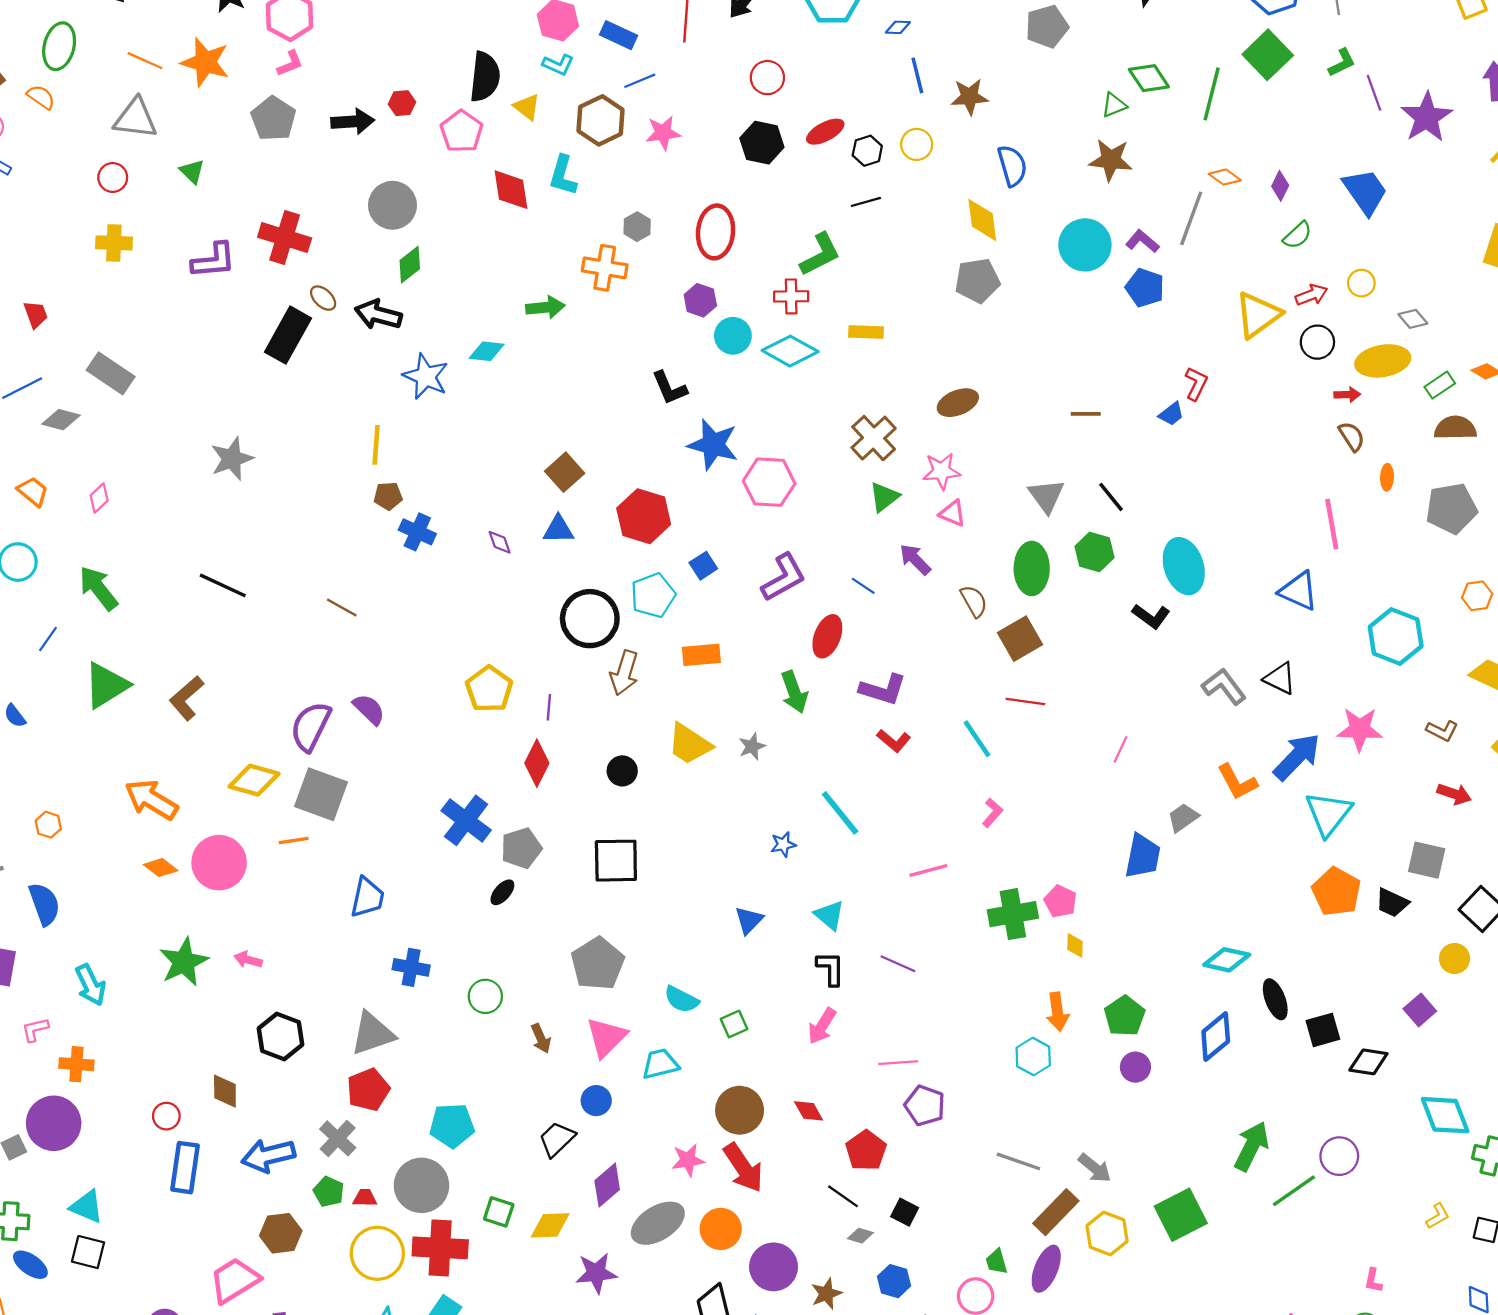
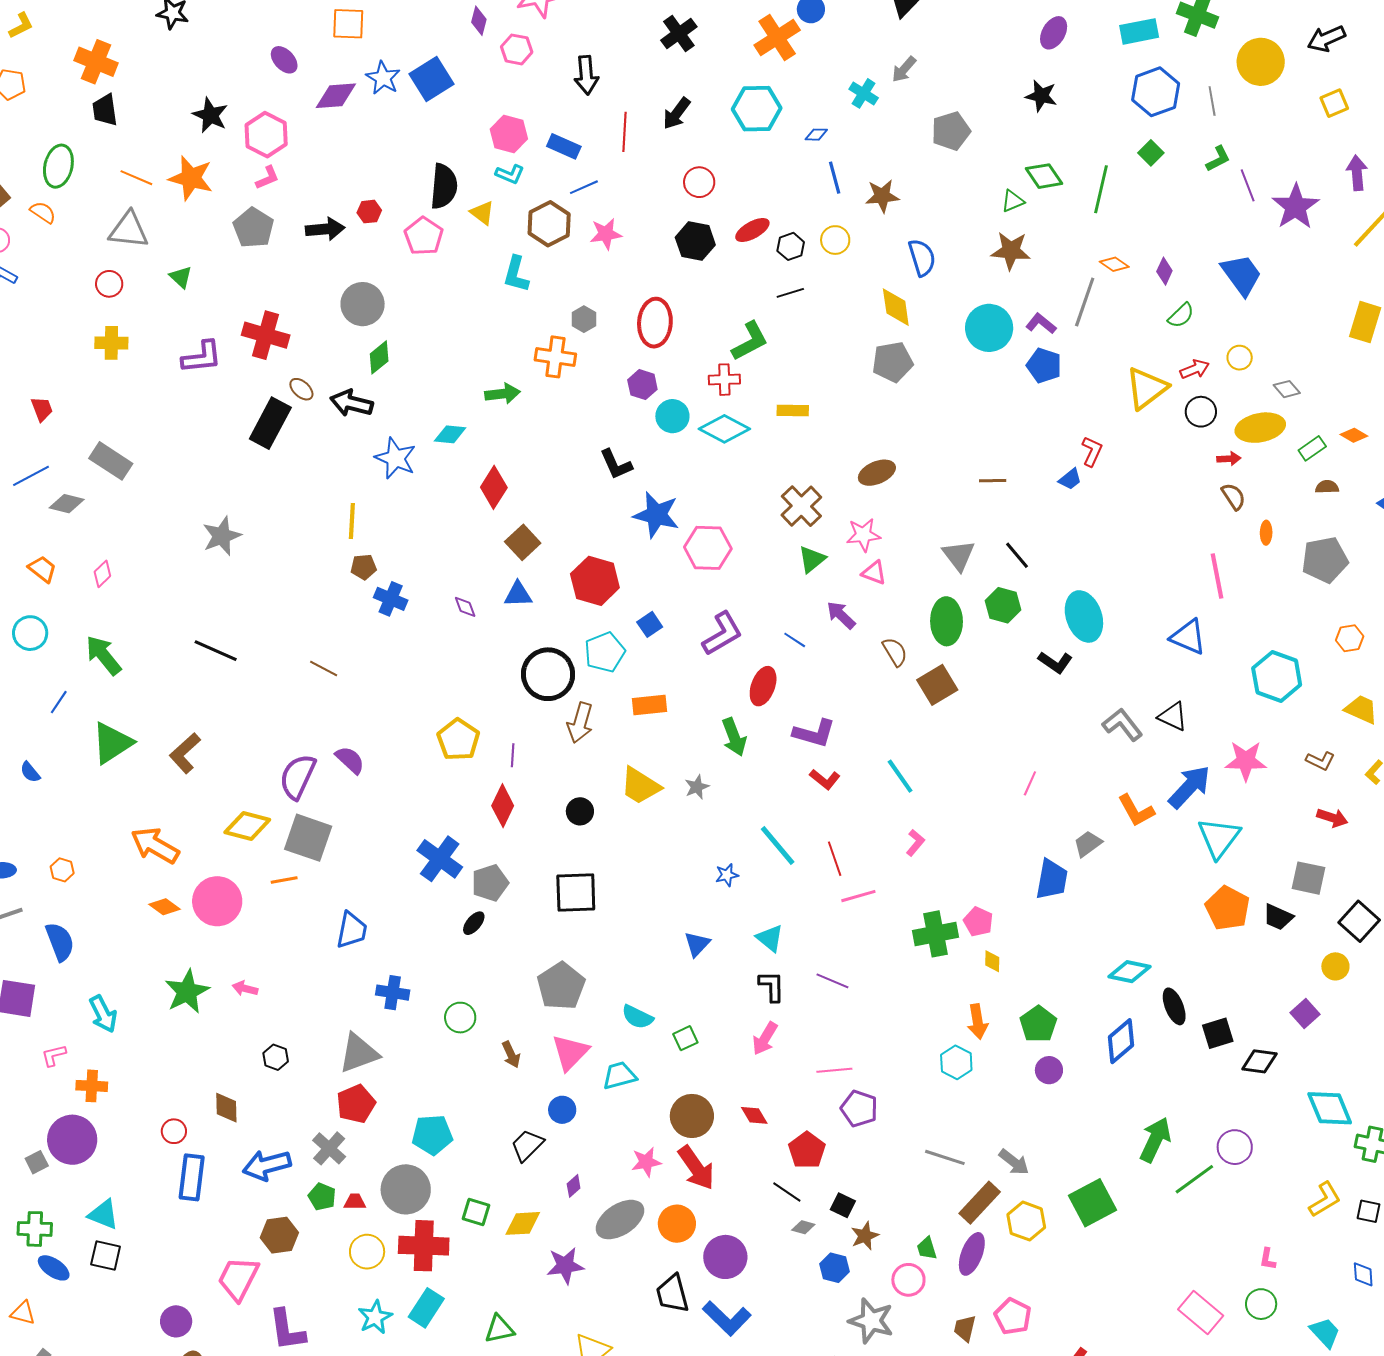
green square: (1268, 55) -> (1151, 153), size x0.6
red diamond: (511, 190) -> (494, 487), moved, turned 42
brown semicircle: (1455, 428) -> (1327, 487), size x0.6
red line: (1025, 701) -> (835, 859), moved, turned 64
black hexagon: (280, 1036) -> (276, 1057), size x0.6
purple diamond: (607, 1185) -> (574, 1186), size x0.6
yellow L-shape: (1438, 1216) -> (1325, 1199), size x1.5
yellow circle: (377, 1253) -> (367, 1252), size x0.7
pink trapezoid: (234, 1280) -> (238, 1278), turned -30
brown star: (826, 1294) -> (865, 1236), moved

